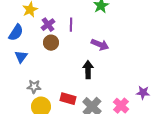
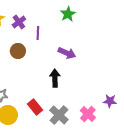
purple cross: (48, 25) -> (19, 22), moved
red rectangle: (68, 99) -> (35, 107), turned 35

